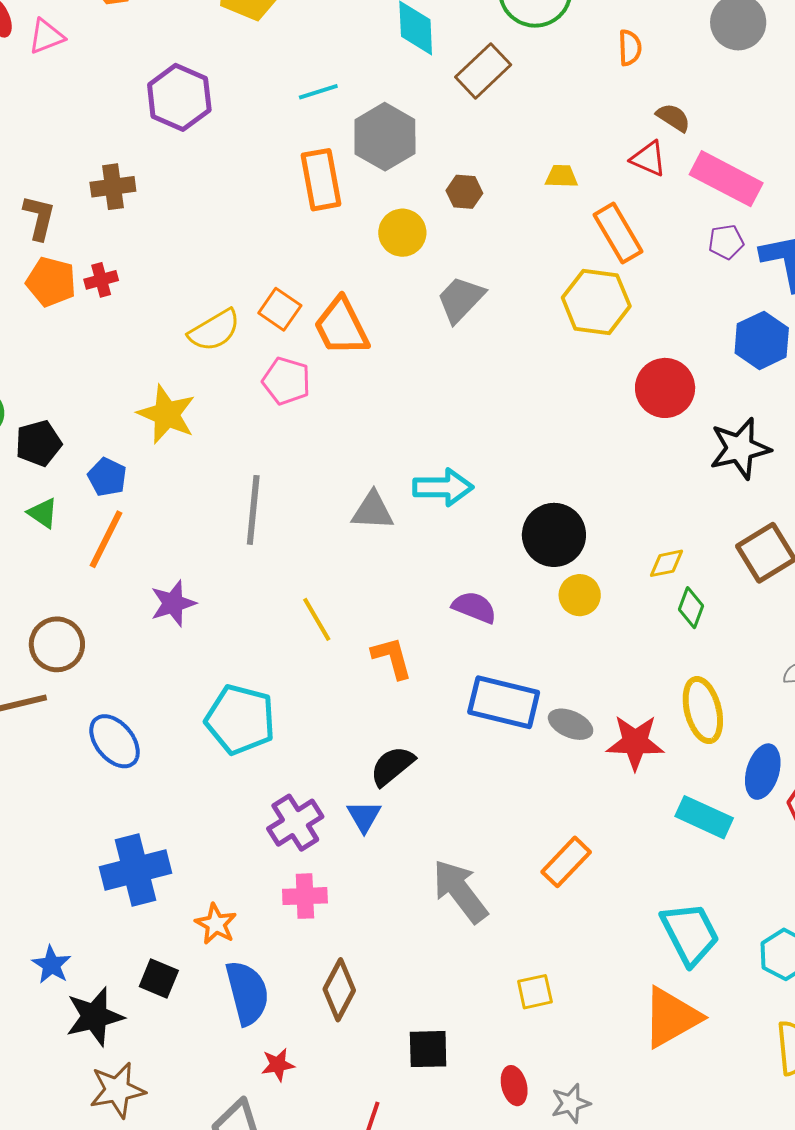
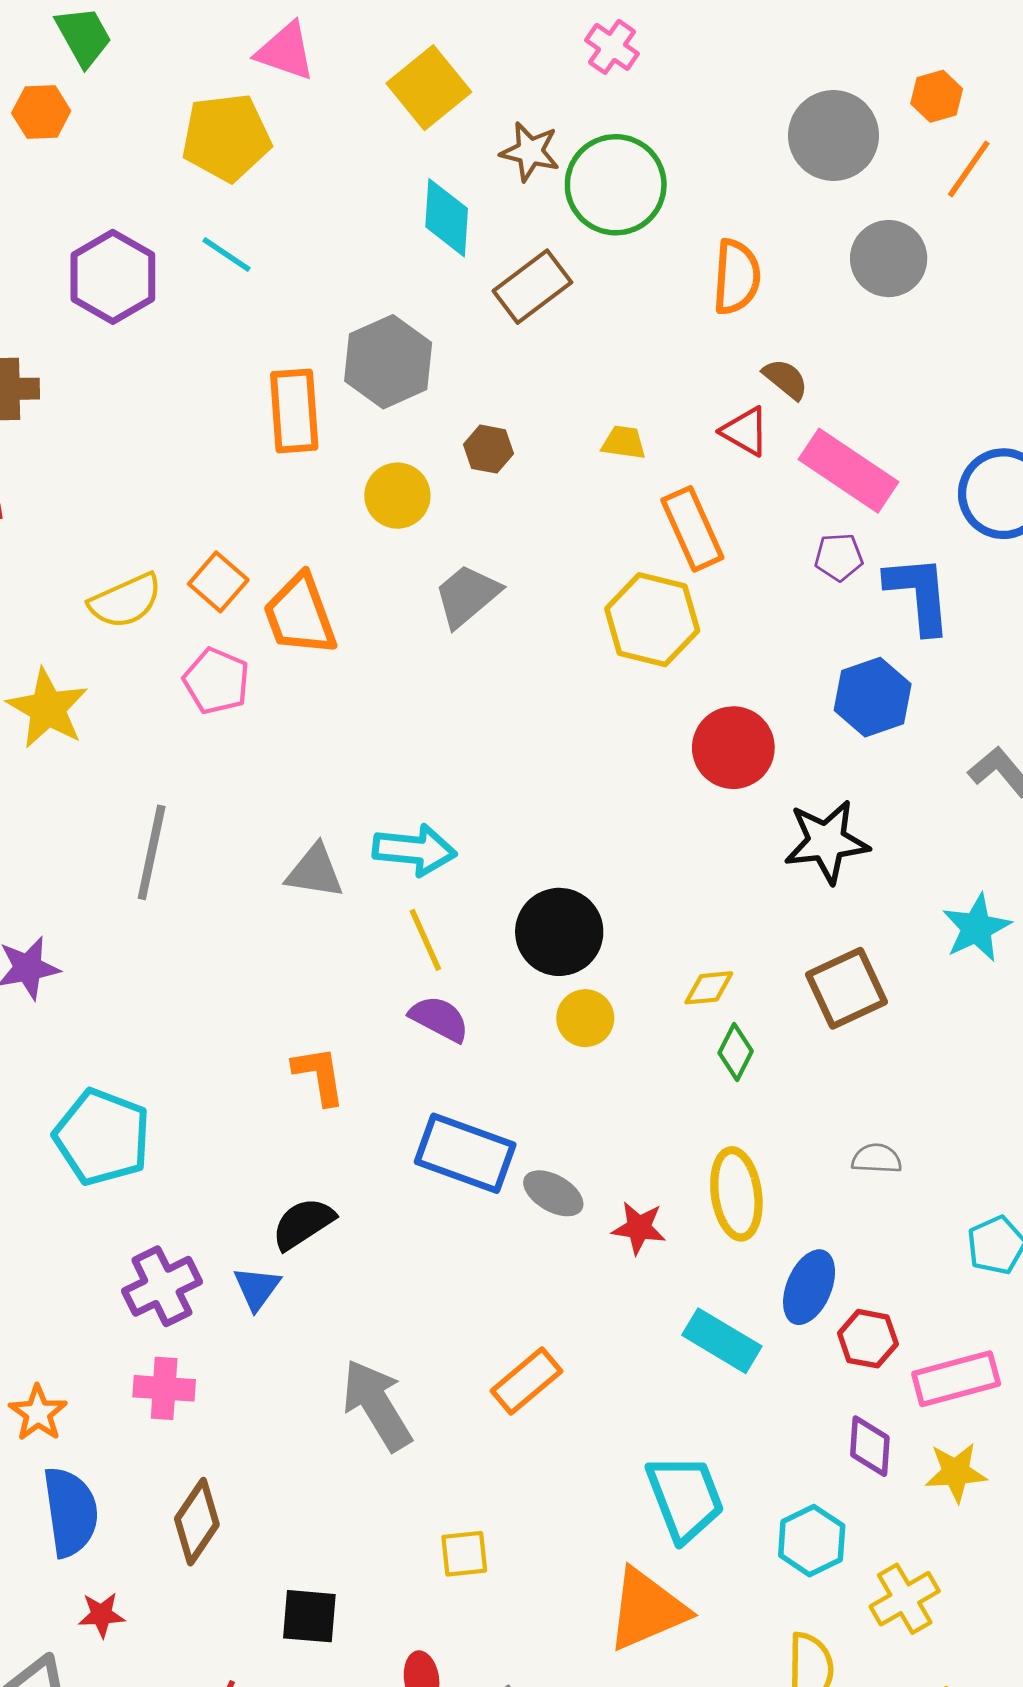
orange semicircle: (630, 48) -> (737, 277), size x1.5
cyan line: (318, 92) -> (226, 254), moved, turned 45
yellow line: (317, 619) -> (425, 940), moved
red star: (635, 742) -> (639, 1228), size x0.7

